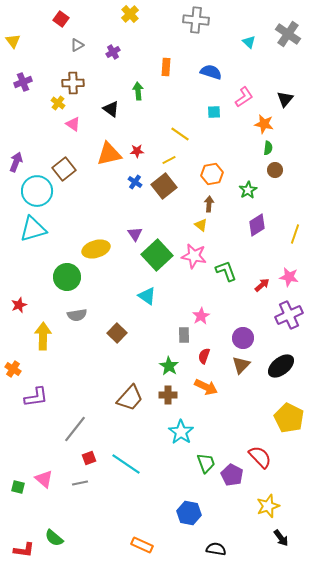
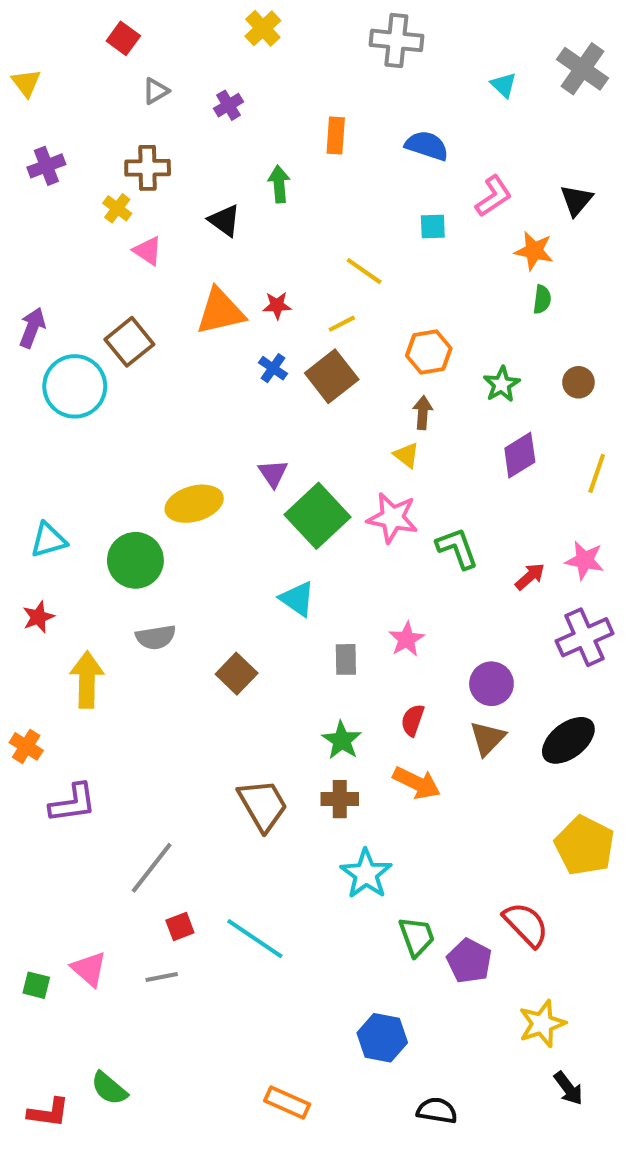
brown circle: (275, 170) -> (578, 382), moved
cyan triangle: (33, 229) -> (48, 540), moved, size x0.7
gray rectangle: (184, 335) -> (346, 659), moved
brown trapezoid: (130, 398) -> (263, 805), turned -72

